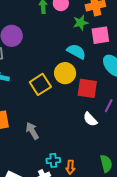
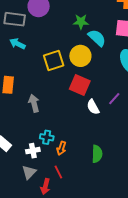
green star: (81, 23) -> (81, 22), moved
red square: (87, 88) -> (80, 85), moved

